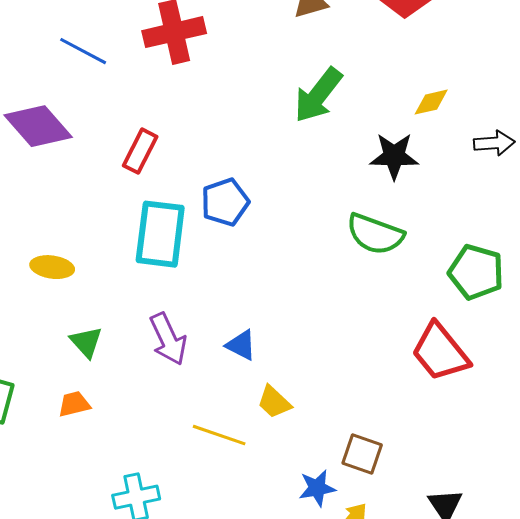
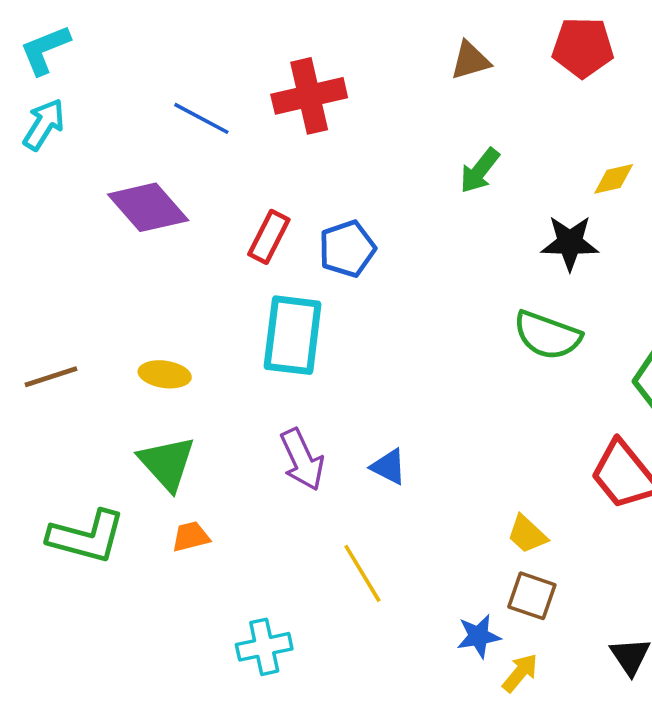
green arrow: (318, 95) -> (480, 171), size x0.7
blue pentagon: (225, 202) -> (347, 249), moved
green triangle: (86, 342) -> (167, 463), moved, size x1.5
yellow trapezoid: (274, 402) -> (527, 534), moved
yellow line: (219, 435) -> (362, 573), turned 40

